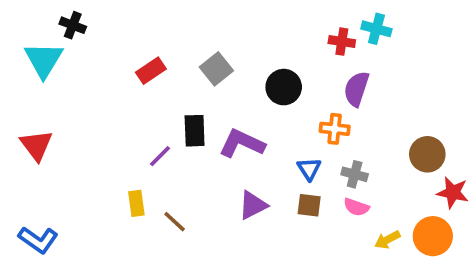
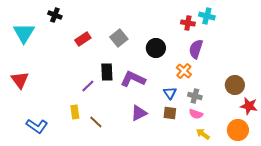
black cross: (73, 25) -> (55, 15), moved
orange cross: (335, 129) -> (184, 71), turned 35
blue L-shape: (38, 240) -> (37, 126), moved
yellow arrow: (387, 240) -> (203, 134), moved, turned 64

